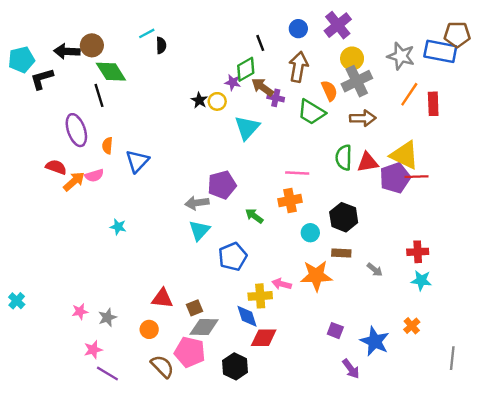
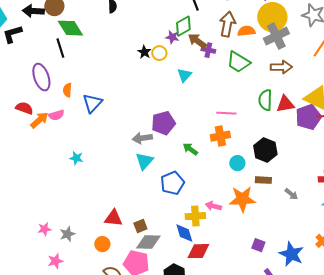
yellow circle: (352, 58) -> (272, 17), size x1.5
orange semicircle: (329, 91) -> (246, 31), moved, turned -72
cyan triangle: (247, 128) -> (184, 75), size x0.7

